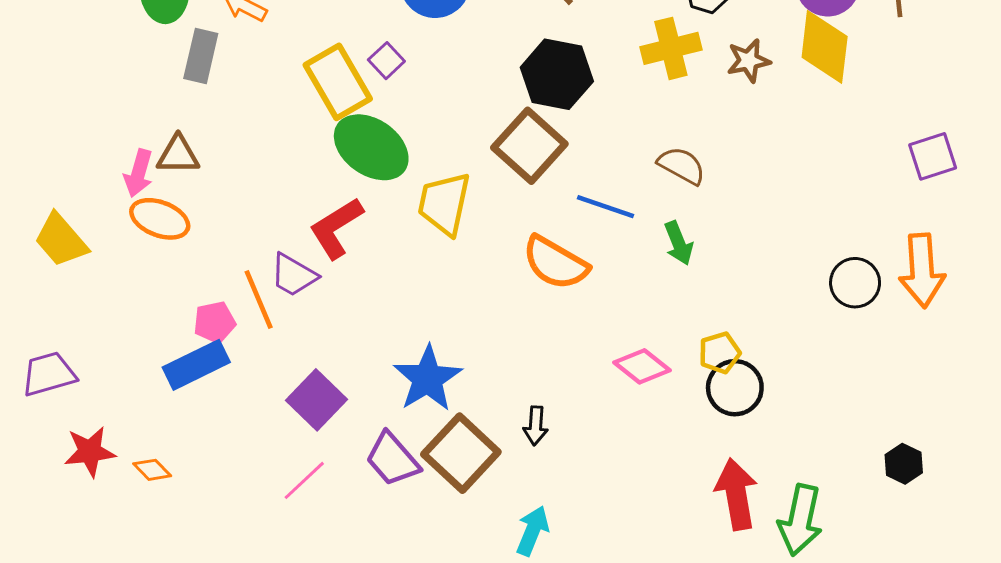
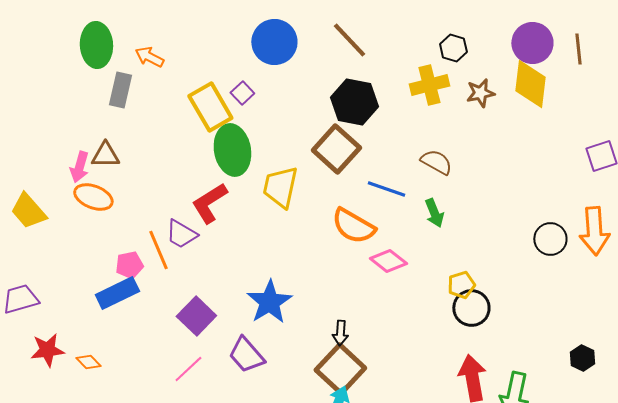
green ellipse: (371, 147) -> (232, 150), turned 45
pink diamond: (642, 366) -> (388, 261), moved
brown square: (461, 453) -> (340, 369), moved

